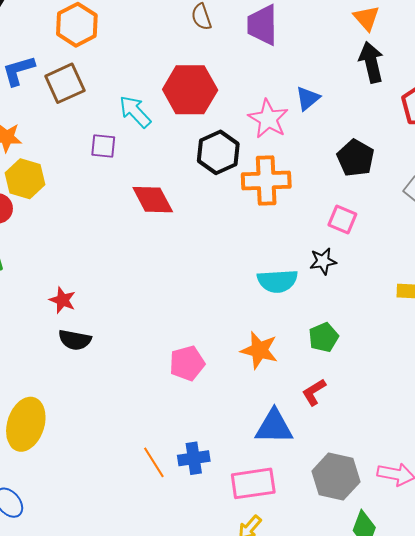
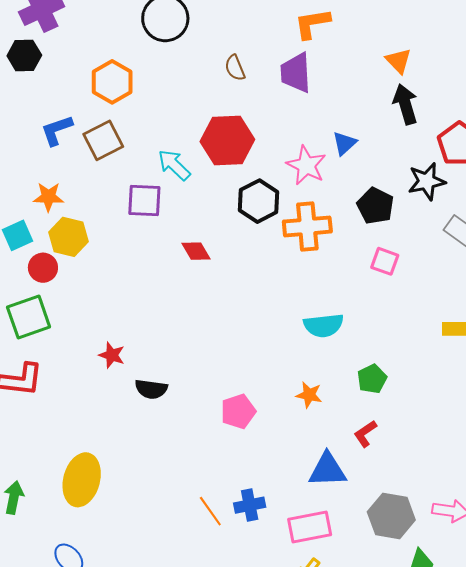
purple square: (103, 146) -> (144, 201), size x1.4
black pentagon: (356, 158) -> (375, 206), moved
red diamond: (153, 200) -> (196, 251), size x0.7
black star: (323, 261) -> (427, 181), moved, size x1.4
black semicircle: (75, 340) -> (151, 389), moved
orange star: (259, 350) -> (309, 395), size x0.7

